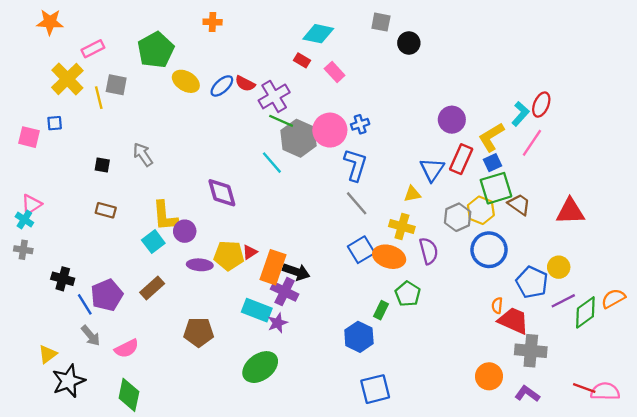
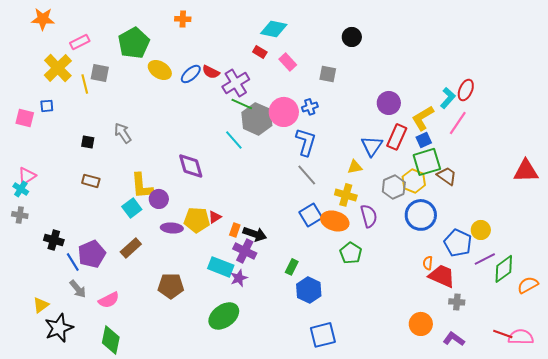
gray square: (381, 22) -> (328, 74), moved
red triangle: (570, 211) -> (526, 171), moved
orange rectangle: (273, 267) -> (235, 230), size x0.5
orange semicircle: (613, 299) -> (528, 285), moved
green rectangle: (381, 310) -> (292, 267), moved
gray cross: (531, 351) -> (457, 302), size x0.6

